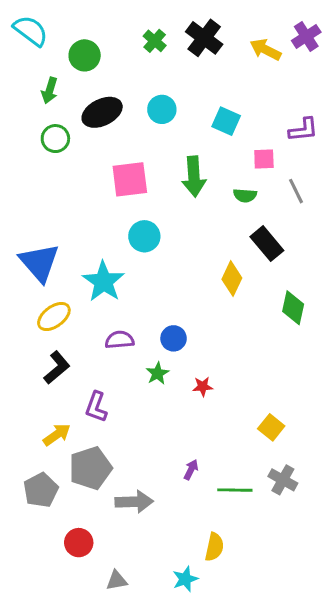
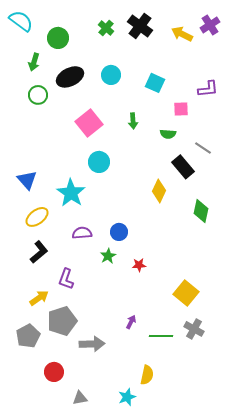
green arrow: (194, 176) -> (133, 121), size x0.6
pink square: (130, 179) -> (89, 123), turned -32
gray line: (296, 191) -> (203, 148), moved, turned -30
blue triangle: (39, 263) -> (27, 180), size x0.7
yellow square: (271, 427) -> (186, 293), size x1.4

